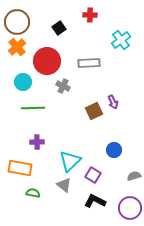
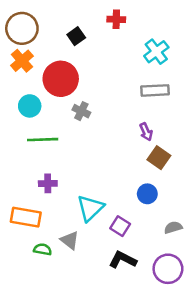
gray rectangle: (89, 63) -> (155, 90), moved
brown square: (94, 111) -> (159, 158), moved, turned -30
gray triangle: (64, 185) -> (70, 240), moved

